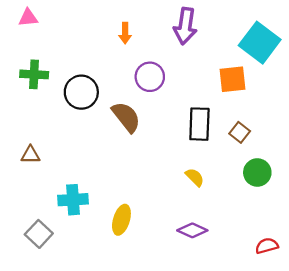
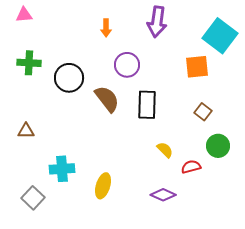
black rectangle: (199, 124) -> (147, 105), moved
red semicircle: (267, 246) -> (191, 167), moved

